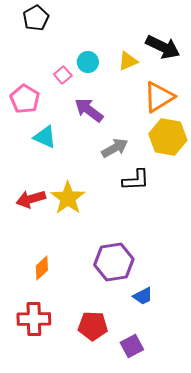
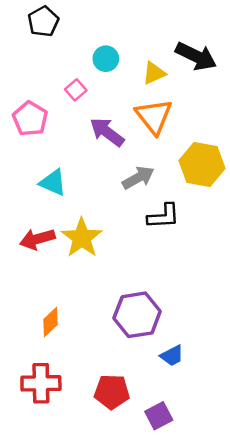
cyan circle: (88, 62) -> (106, 59), moved
orange triangle: (159, 97) -> (154, 116), moved, turned -36
cyan triangle: (45, 137) -> (53, 183), moved

